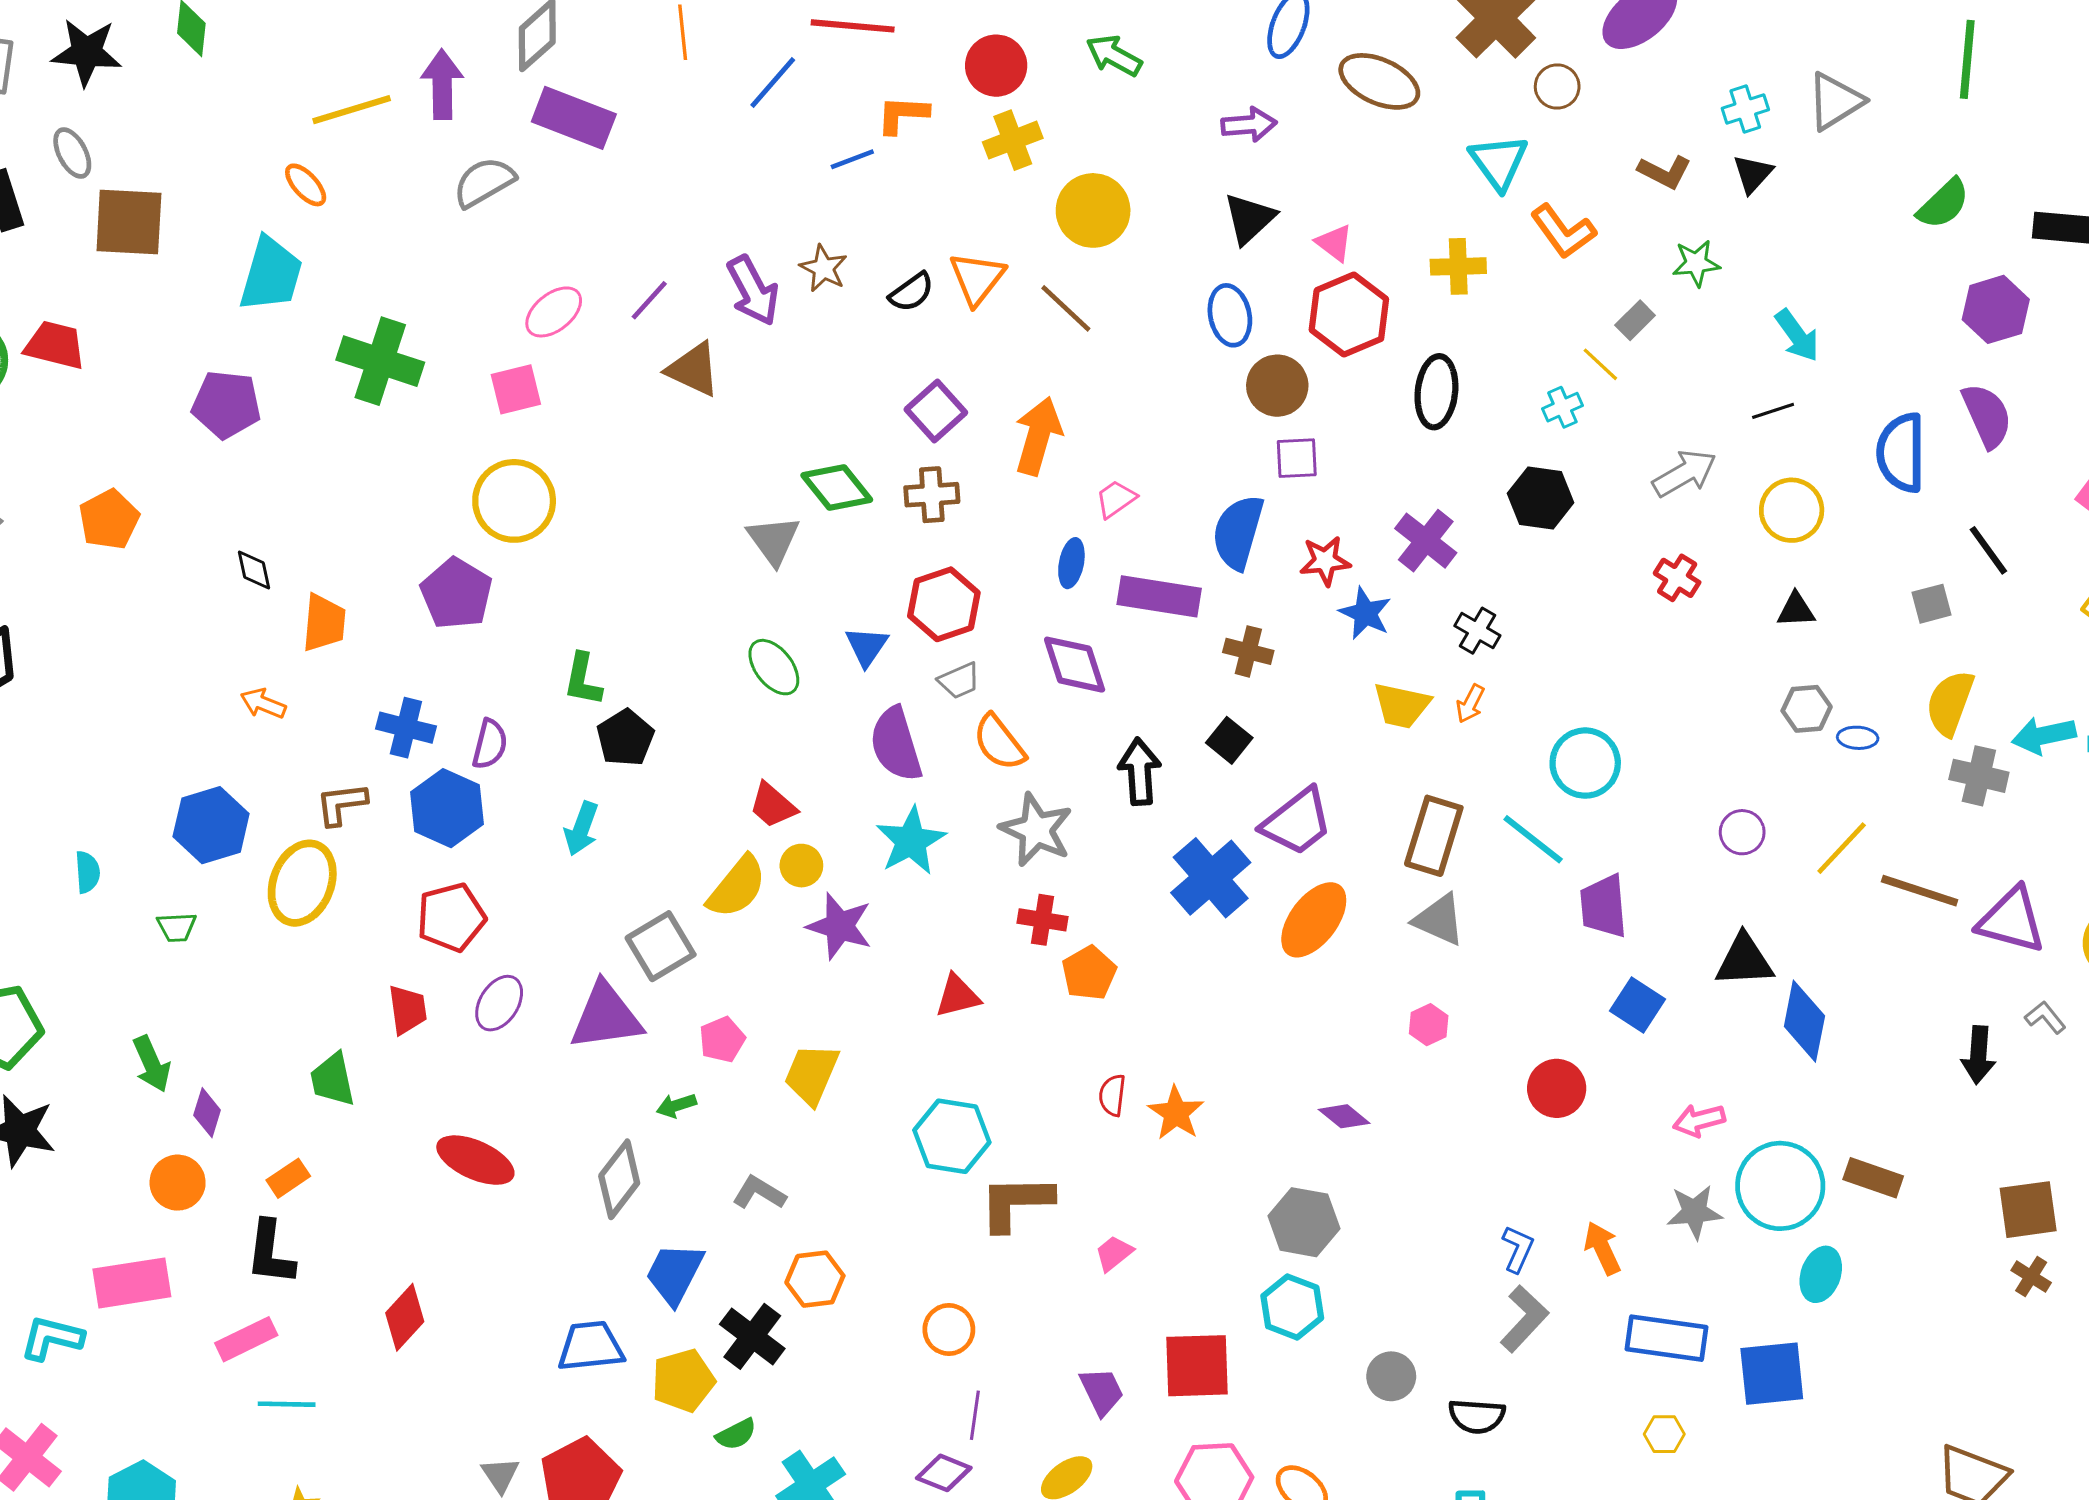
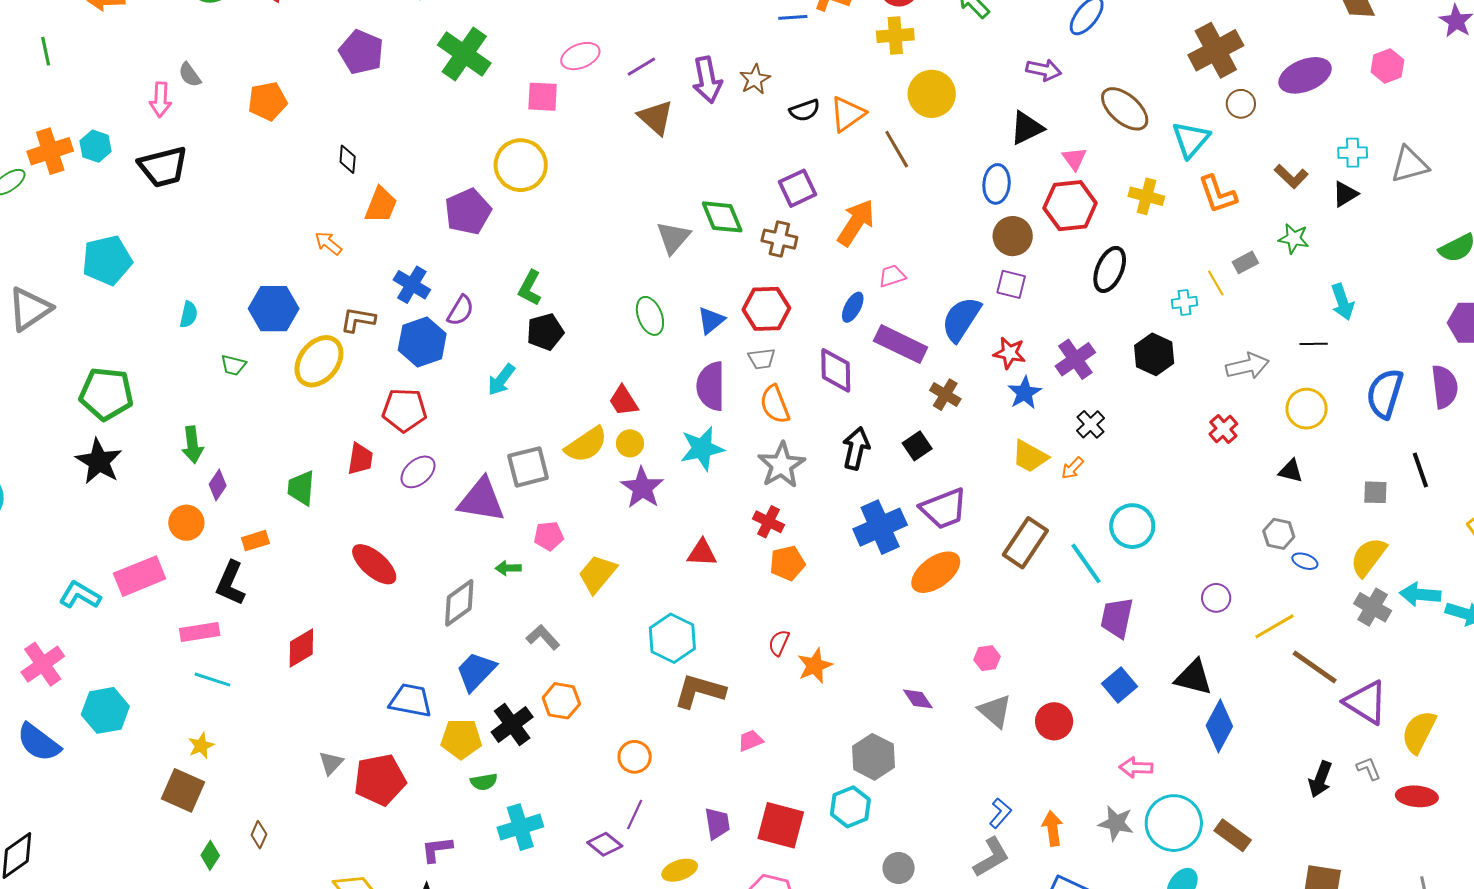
brown ellipse: (1379, 81) -> (1125, 109), moved
gray triangle: (1439, 920) -> (995, 711), moved
pink rectangle: (132, 1283) -> (140, 576), turned -30

